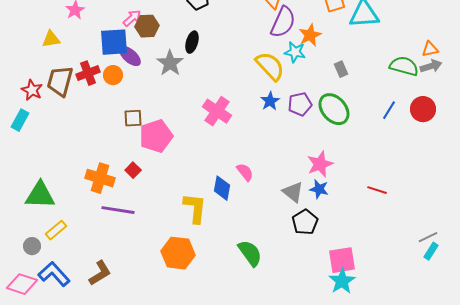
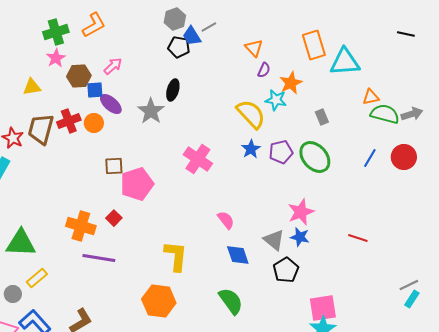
purple semicircle: (283, 22) -> (264, 70), size x0.5
brown hexagon: (147, 26) -> (79, 76), moved
blue square: (114, 42) -> (95, 90), size x0.6
orange triangle: (430, 49) -> (371, 97), moved
blue diamond: (222, 188) -> (238, 255), moved, turned -30

